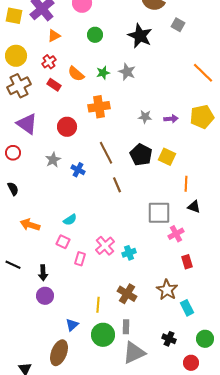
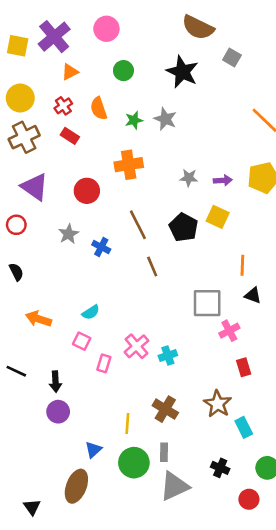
orange semicircle: (76, 74) -> (99, 108), moved, turned 30
yellow square: (167, 157) -> (218, 217), moved

